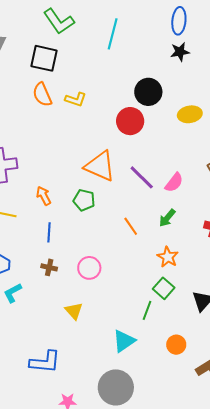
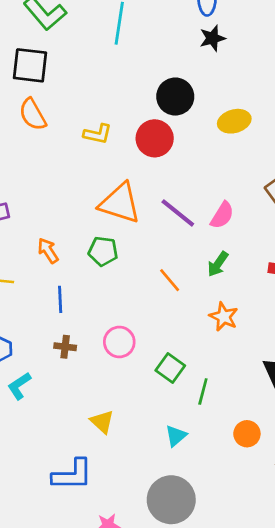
yellow L-shape: (76, 99) -> (98, 134), moved
green square: (164, 288) -> (170, 368), moved
yellow triangle: (74, 311) -> (102, 422), moved
cyan triangle: (124, 341) -> (176, 436), size x0.7

